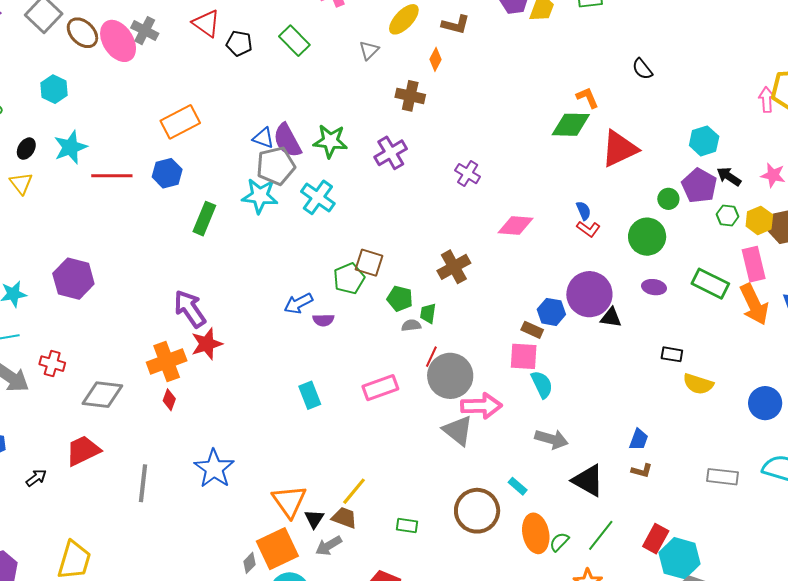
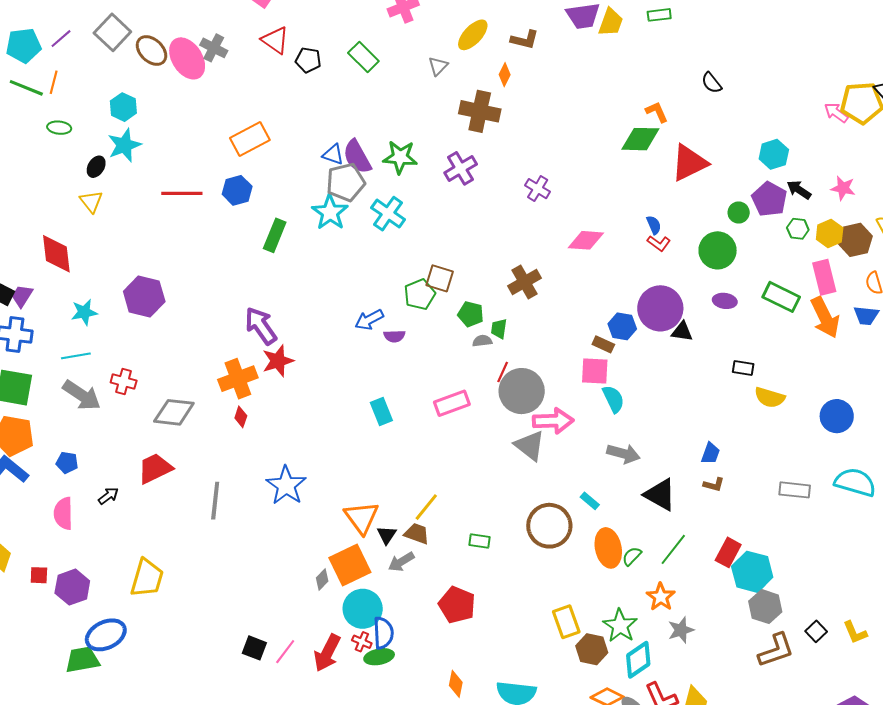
brown cross: (410, 96) -> (480, 111), size x1.4
pink arrow: (767, 100) -> (836, 113), turned -50
cyan star: (70, 147) -> (124, 145), moved
cyan star: (260, 196) -> (330, 212), turned 30

